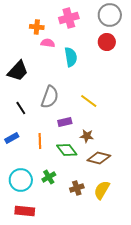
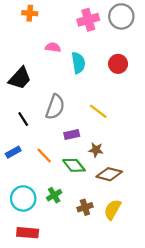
pink cross: (69, 18) -> (88, 20), moved
orange cross: (37, 27) -> (30, 13), moved
red circle: (107, 42) -> (118, 64), moved
orange line: (40, 141) -> (44, 155), turned -42

